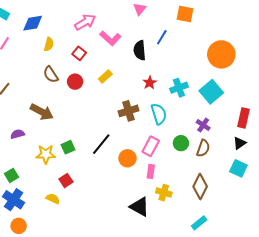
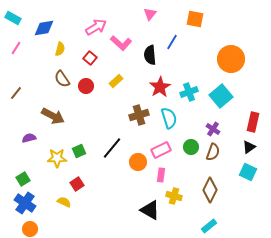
red star: (150, 83) -> (160, 87), size x1.5
pink rectangle: (151, 146) -> (161, 150), turned 36

